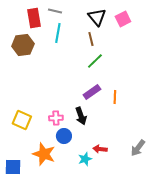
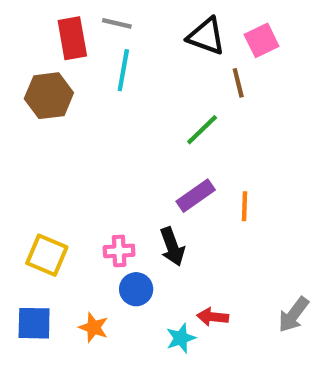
black triangle: (97, 17) -> (206, 36), turned -30
brown line: (91, 39) -> (238, 83), moved
orange star: (44, 154) -> (94, 327), size x0.6
blue square: (13, 167) -> (34, 323), moved

